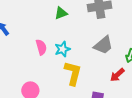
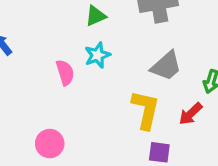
cyan star: (62, 49) -> (97, 55), moved
yellow L-shape: (73, 73) -> (146, 110), moved

